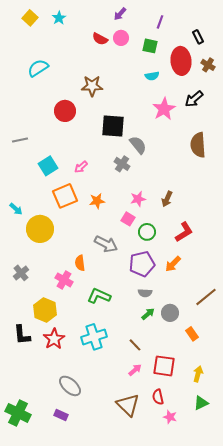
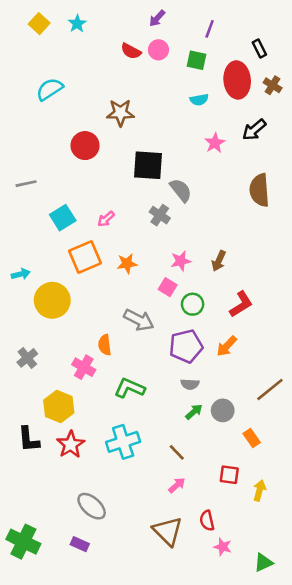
pink star: (164, 109) -> (215, 143), size x0.7
cyan arrow: (16, 209) -> (21, 274), turned -56
red square: (164, 366) -> (229, 475), moved, size x0.7
green triangle: (201, 403) -> (263, 563), moved

